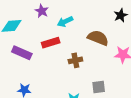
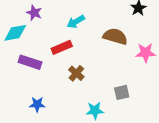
purple star: (42, 11) -> (34, 13), moved
brown cross: (75, 60) -> (76, 73), moved, turned -32

